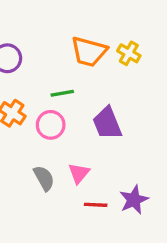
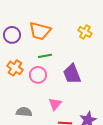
orange trapezoid: (89, 52) -> (40, 31), moved
gray semicircle: (44, 178) -> (24, 112), moved, turned -56

